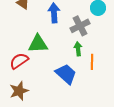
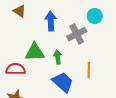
green arrow: (78, 49) -> (58, 57), moved
red semicircle: (19, 61) -> (16, 69), turned 36

